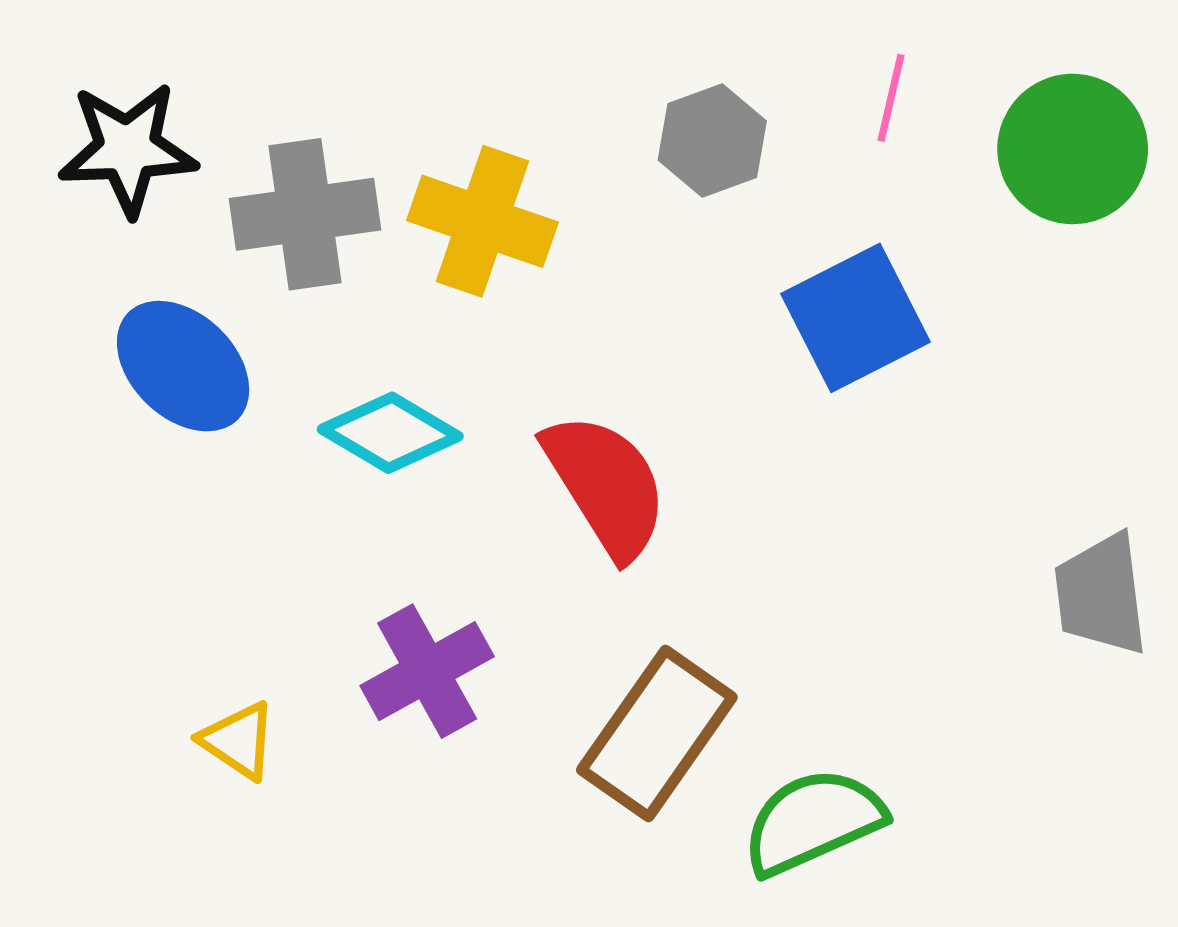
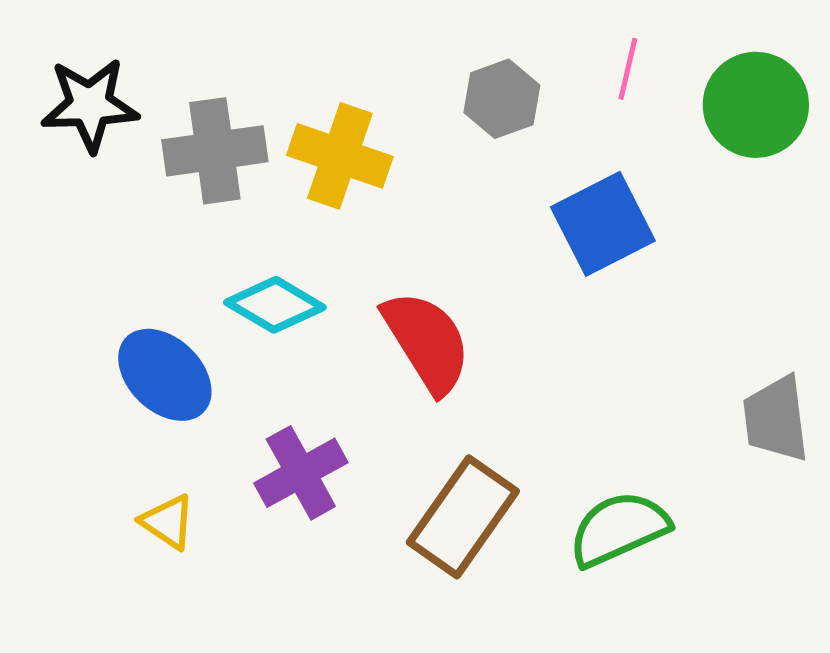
blue ellipse: (183, 366) -> (165, 375), moved
green semicircle: (813, 821) -> (619, 529), moved

